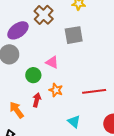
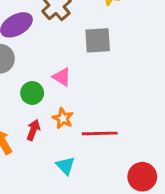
red line: (94, 91) -> (100, 133), moved
cyan triangle: (74, 121) -> (65, 166), moved

